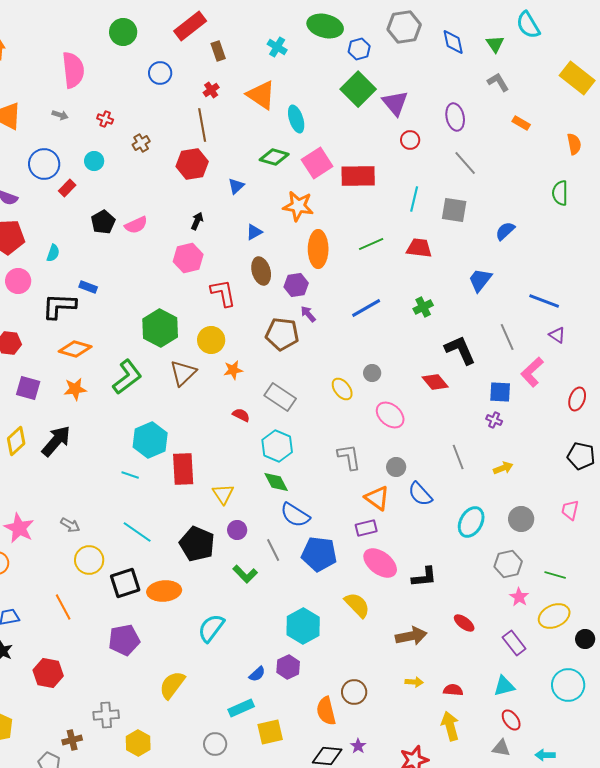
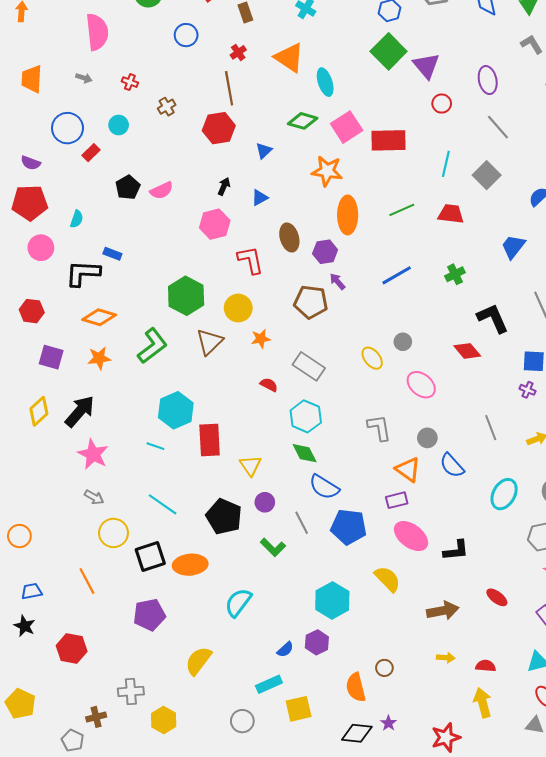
gray square: (454, 210) -> (487, 175), turned 36
blue triangle: (254, 232) -> (260, 198), moved
pink star: (19, 528) -> (93, 454), moved
brown circle: (354, 692) -> (384, 668), size x0.7

